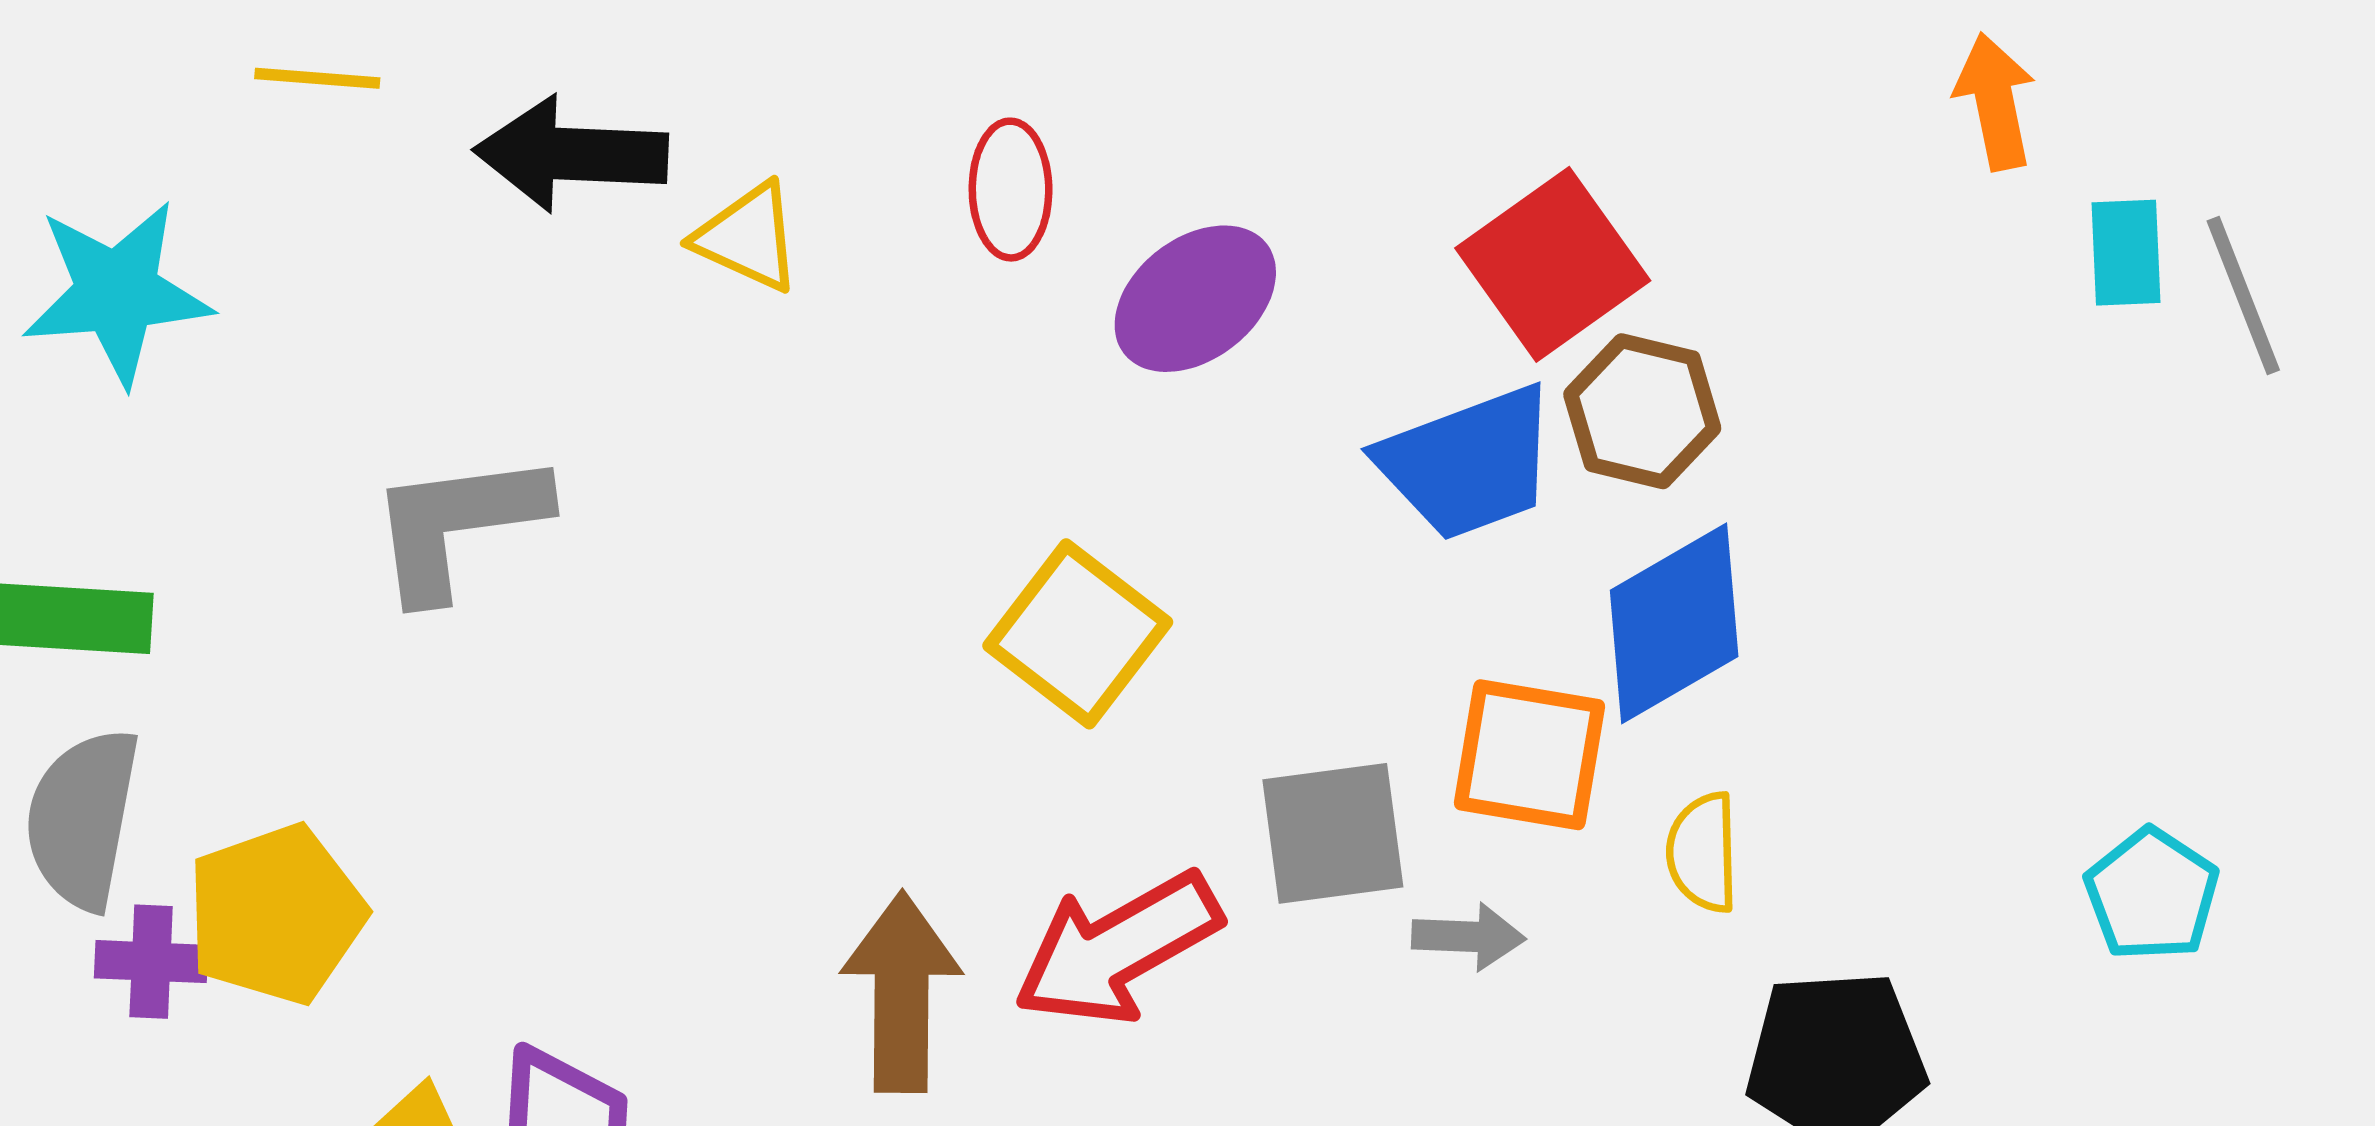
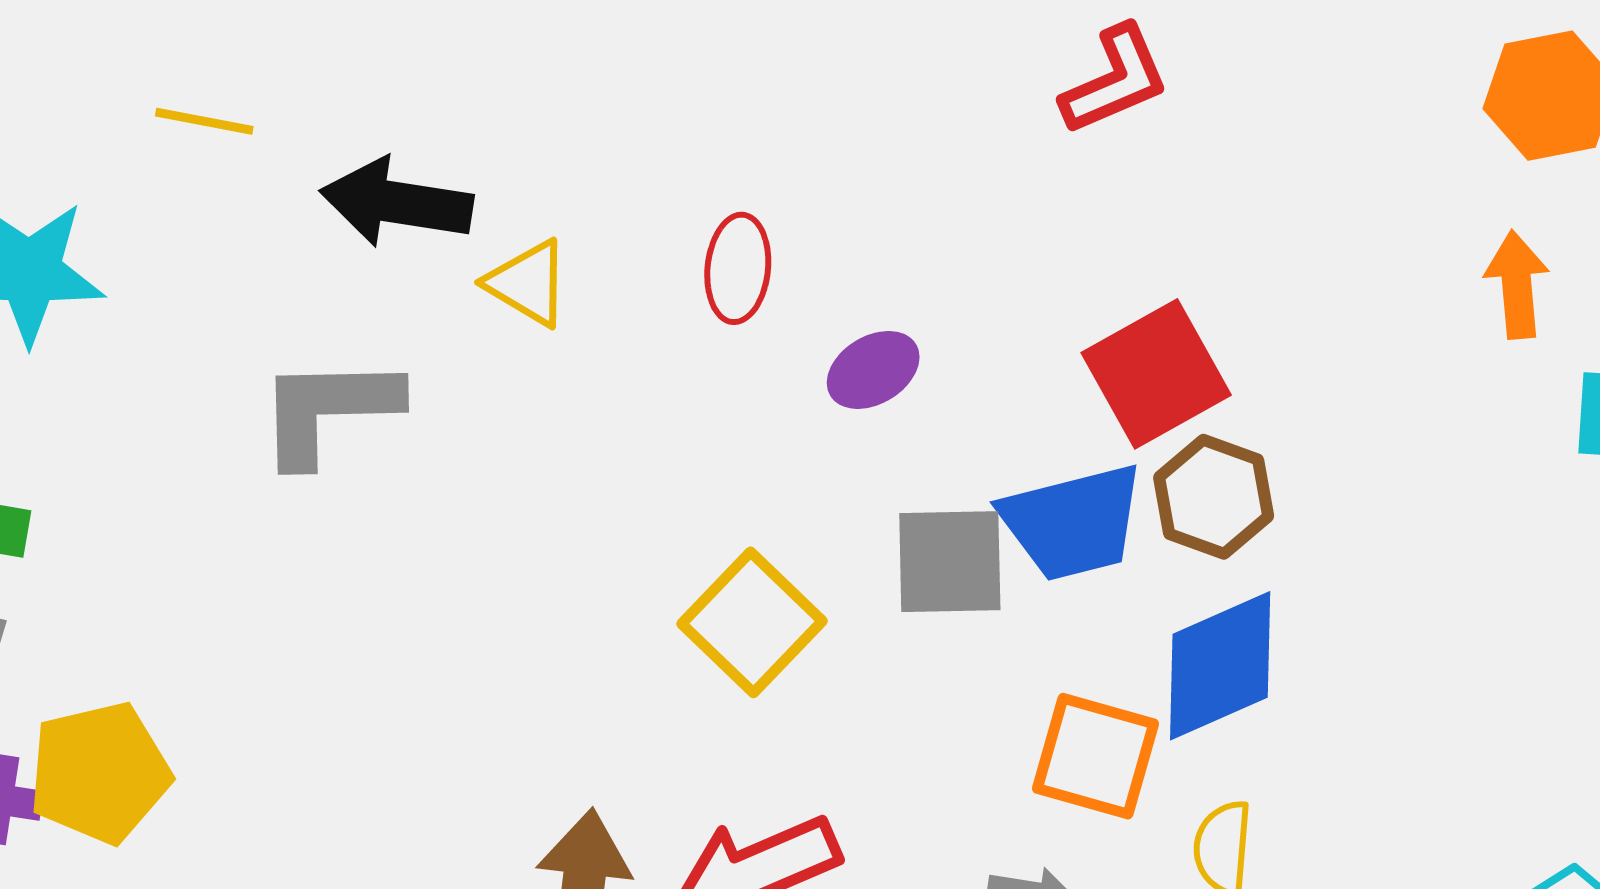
purple ellipse: (1195, 299) -> (873, 370), size x0.7
gray L-shape: (458, 524) -> (328, 410), moved
gray square: (1333, 833) -> (950, 562), moved

